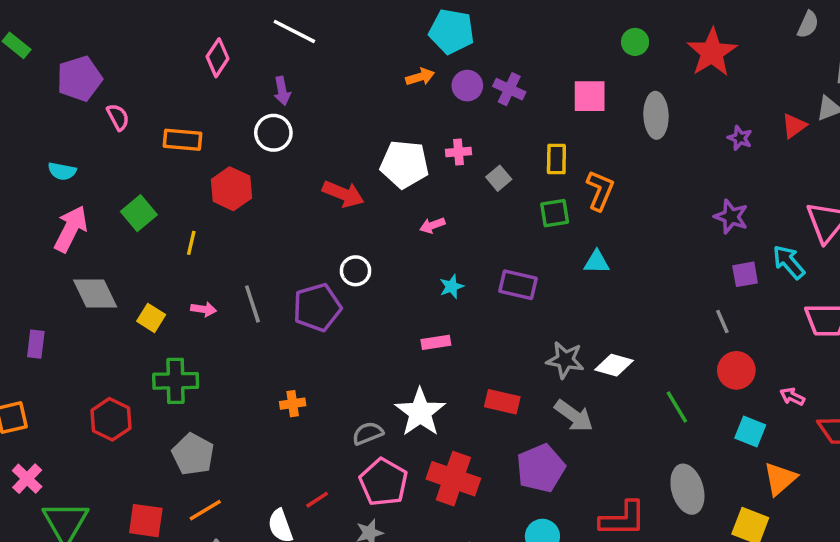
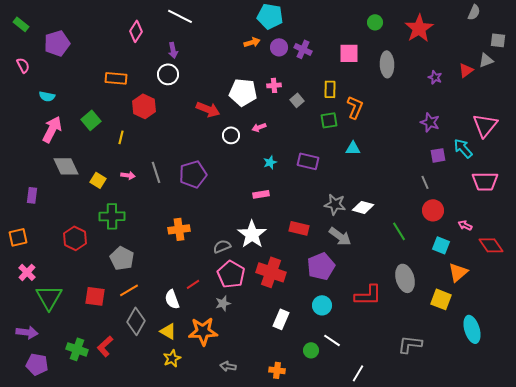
pink semicircle: (118, 117) -> (23, 65), moved
white circle: (356, 271) -> (231, 135), moved
orange cross: (293, 404) -> (179, 229), size x1.5

